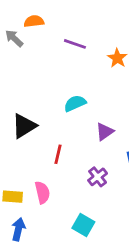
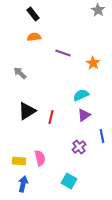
gray arrow: (14, 38) -> (20, 73), moved
cyan semicircle: (75, 103) -> (81, 95), moved
red line: (58, 154) -> (51, 117), moved

